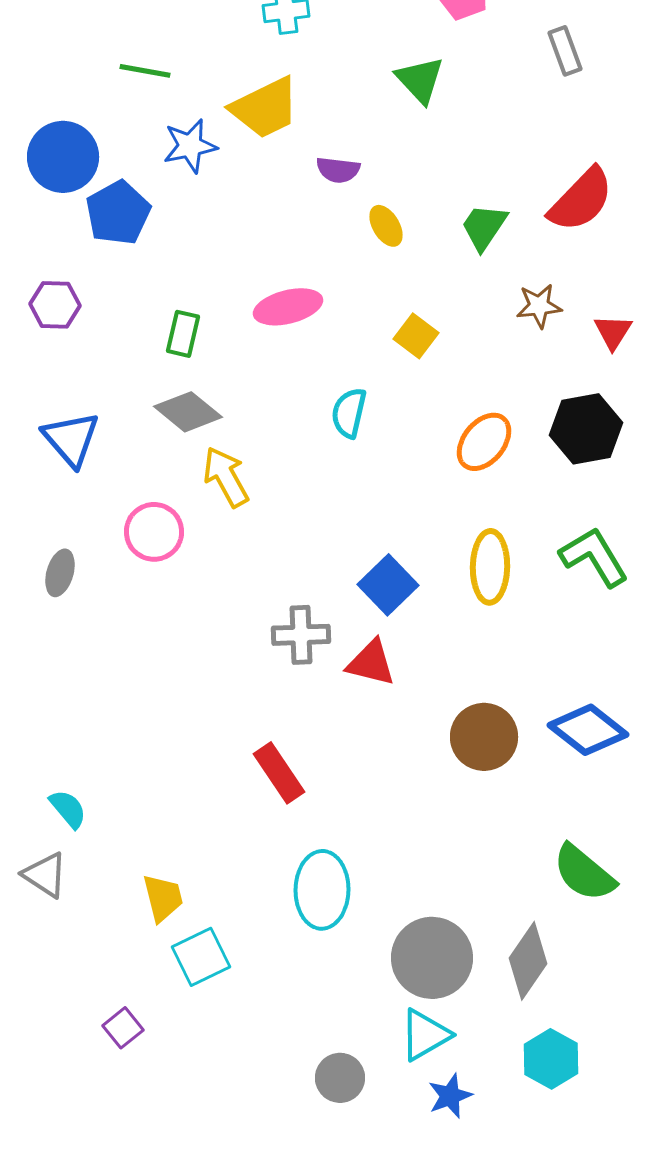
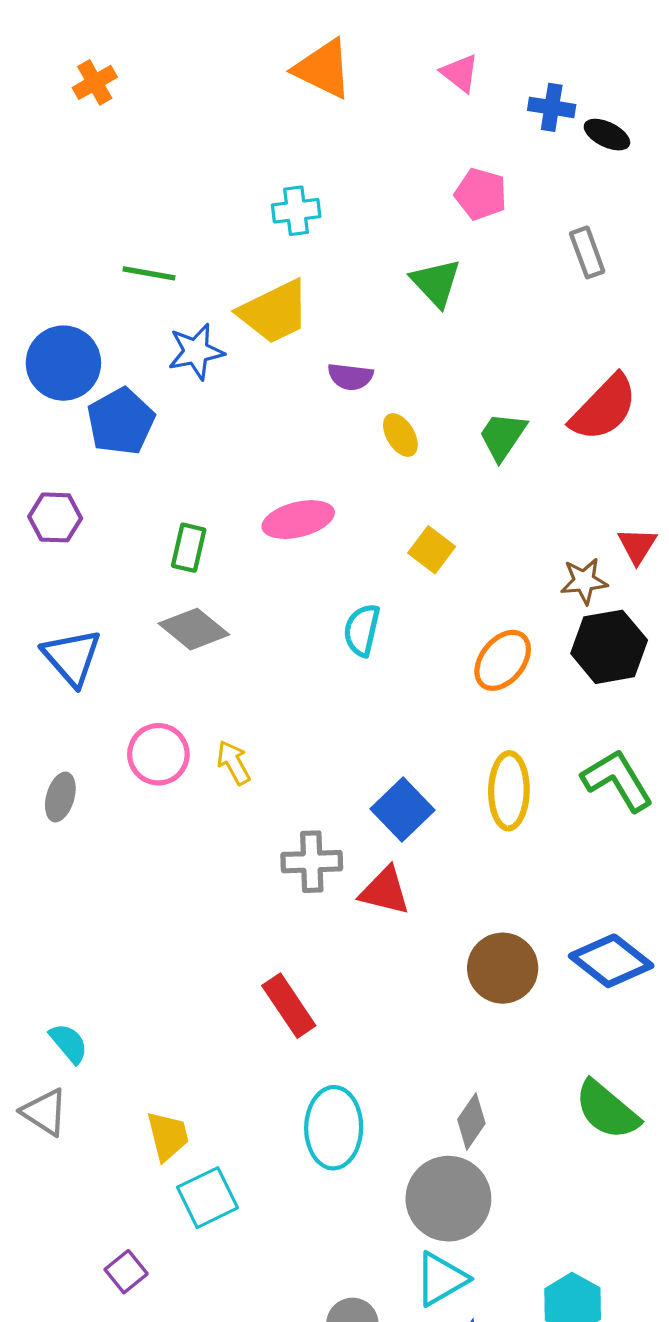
brown star: (539, 306) -> (584, 581), moved
yellow arrow: (226, 477) -> (233, 763), moved, size x0.7
gray diamond: (528, 961) -> (471, 1121), moved, size x0.7

